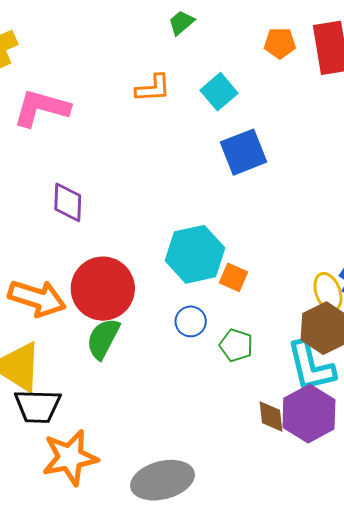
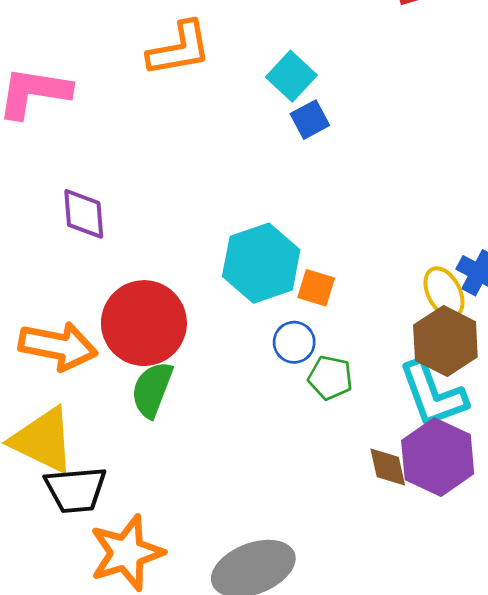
orange L-shape: (153, 88) -> (179, 49), size x1.4
cyan square: (219, 92) -> (291, 76), moved
blue square: (244, 152) -> (310, 120), size x0.6
blue circle: (191, 321) -> (294, 342), moved

